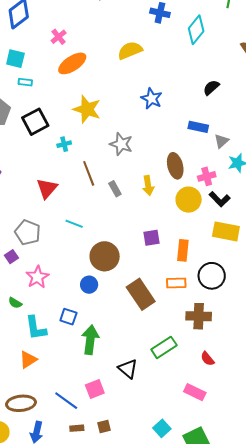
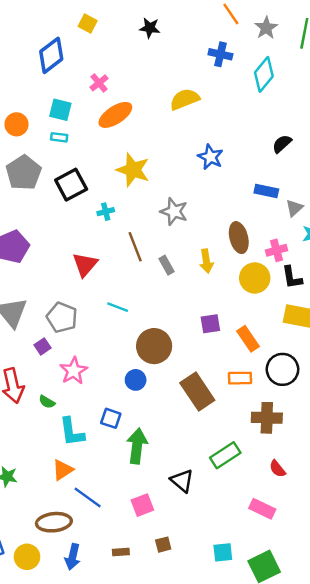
cyan square: (15, 59) -> (60, 110), moved
black L-shape: (220, 199) -> (292, 277), turned 35
orange rectangle: (183, 250) -> (248, 339), turned -40
blue line: (66, 401) -> (88, 498), moved
brown square: (104, 427) -> (163, 545), moved
cyan square: (162, 428) -> (223, 552), turned 36

